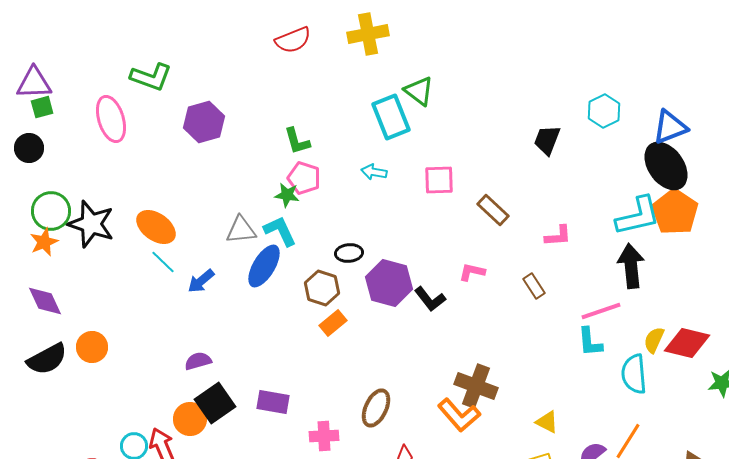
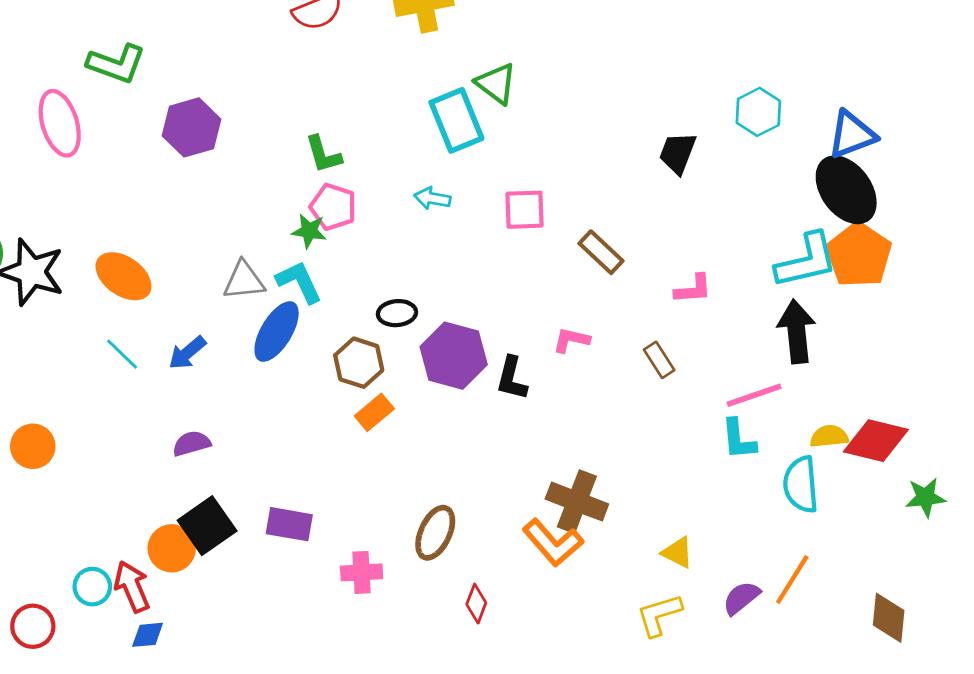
cyan line: (163, 262) -> (122, 354), moved
black L-shape: (430, 299) -> (512, 378), turned 52
yellow semicircle: (654, 340) -> (829, 436), turned 60
purple semicircle: (198, 361) -> (191, 443), moved

